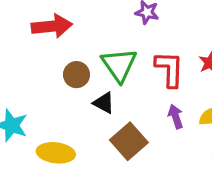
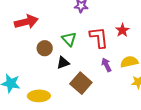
green triangle: (119, 65) -> (69, 39), size x0.7
black triangle: (104, 103) -> (63, 63), turned -40

